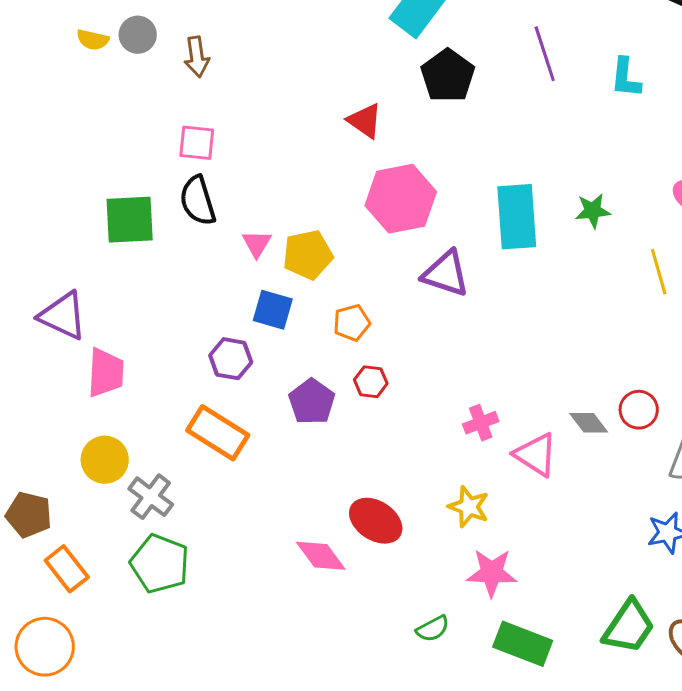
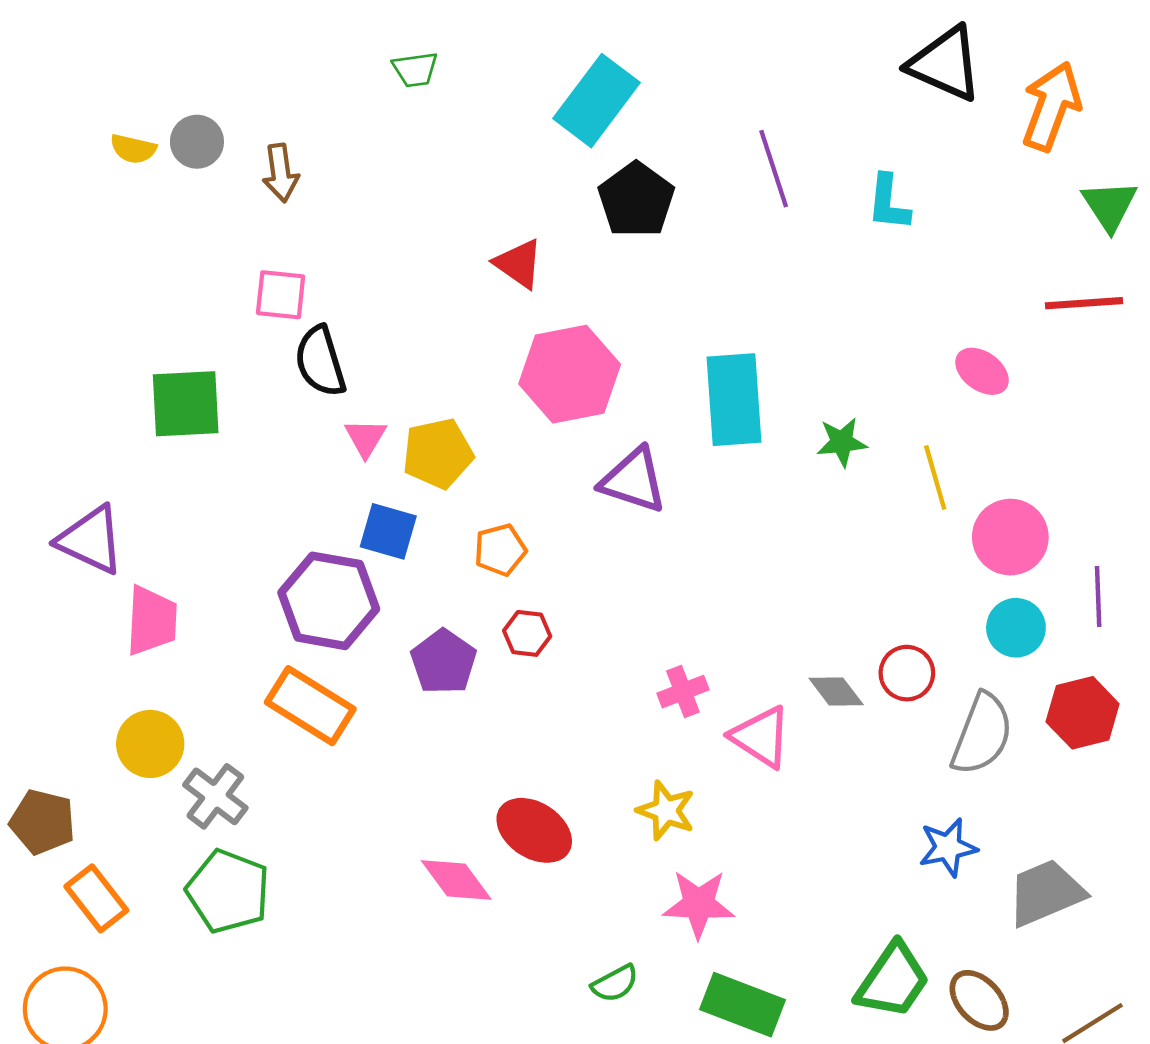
black semicircle: (198, 201) -> (320, 361), moved
green star: (593, 211) -> (842, 442), moved
purple hexagon: (231, 359) -> (329, 601), size x1.6

